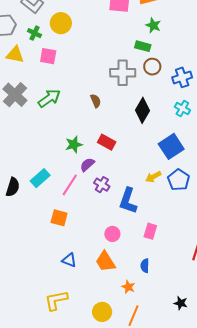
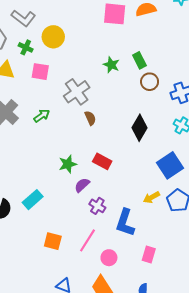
green star: (153, 25) -> (111, 65), moved
green rectangle: (143, 46) -> (139, 60), turned 49
gray cross: (123, 73) -> (77, 92), moved, turned -35
green arrow: (49, 98) -> (42, 116), size x0.7
pink line: (70, 185) -> (88, 240), moved

